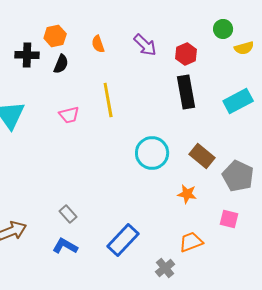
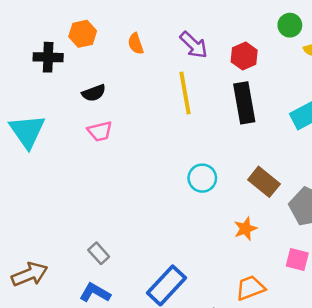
black semicircle: (61, 64) -> (94, 93), moved, turned 48
yellow line: (108, 100) -> (185, 93), moved
cyan circle: (152, 153) -> (202, 178), size x0.7
orange star: (187, 194) -> (245, 229), turned -30

